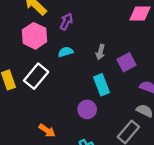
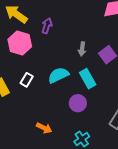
cyan semicircle: (66, 52) -> (58, 75), moved, size x1.5
white rectangle: (36, 76) -> (27, 80), size x0.6

